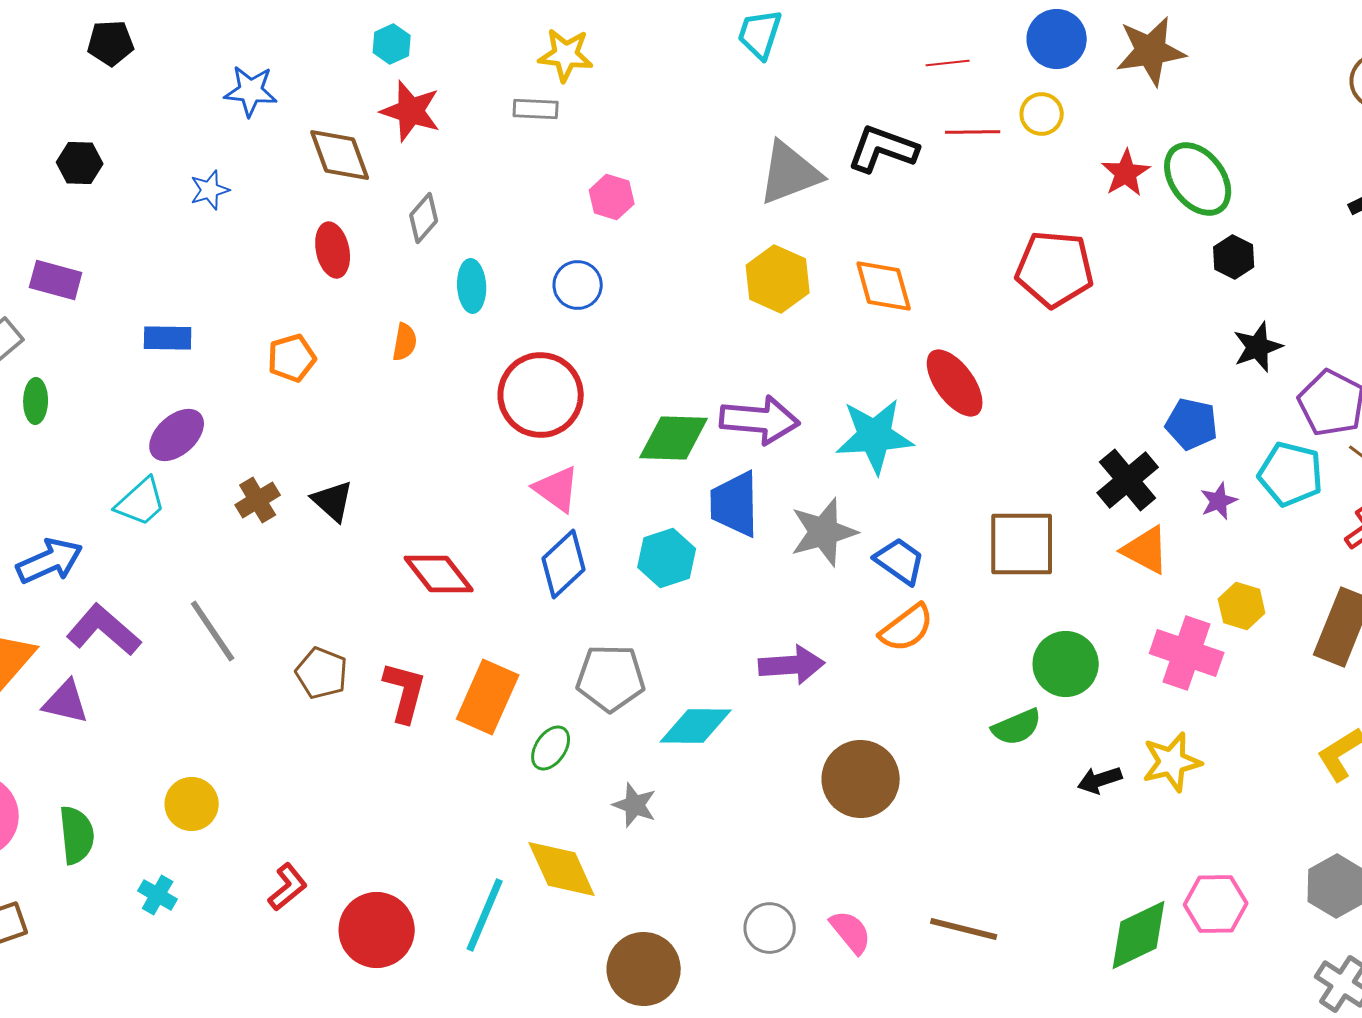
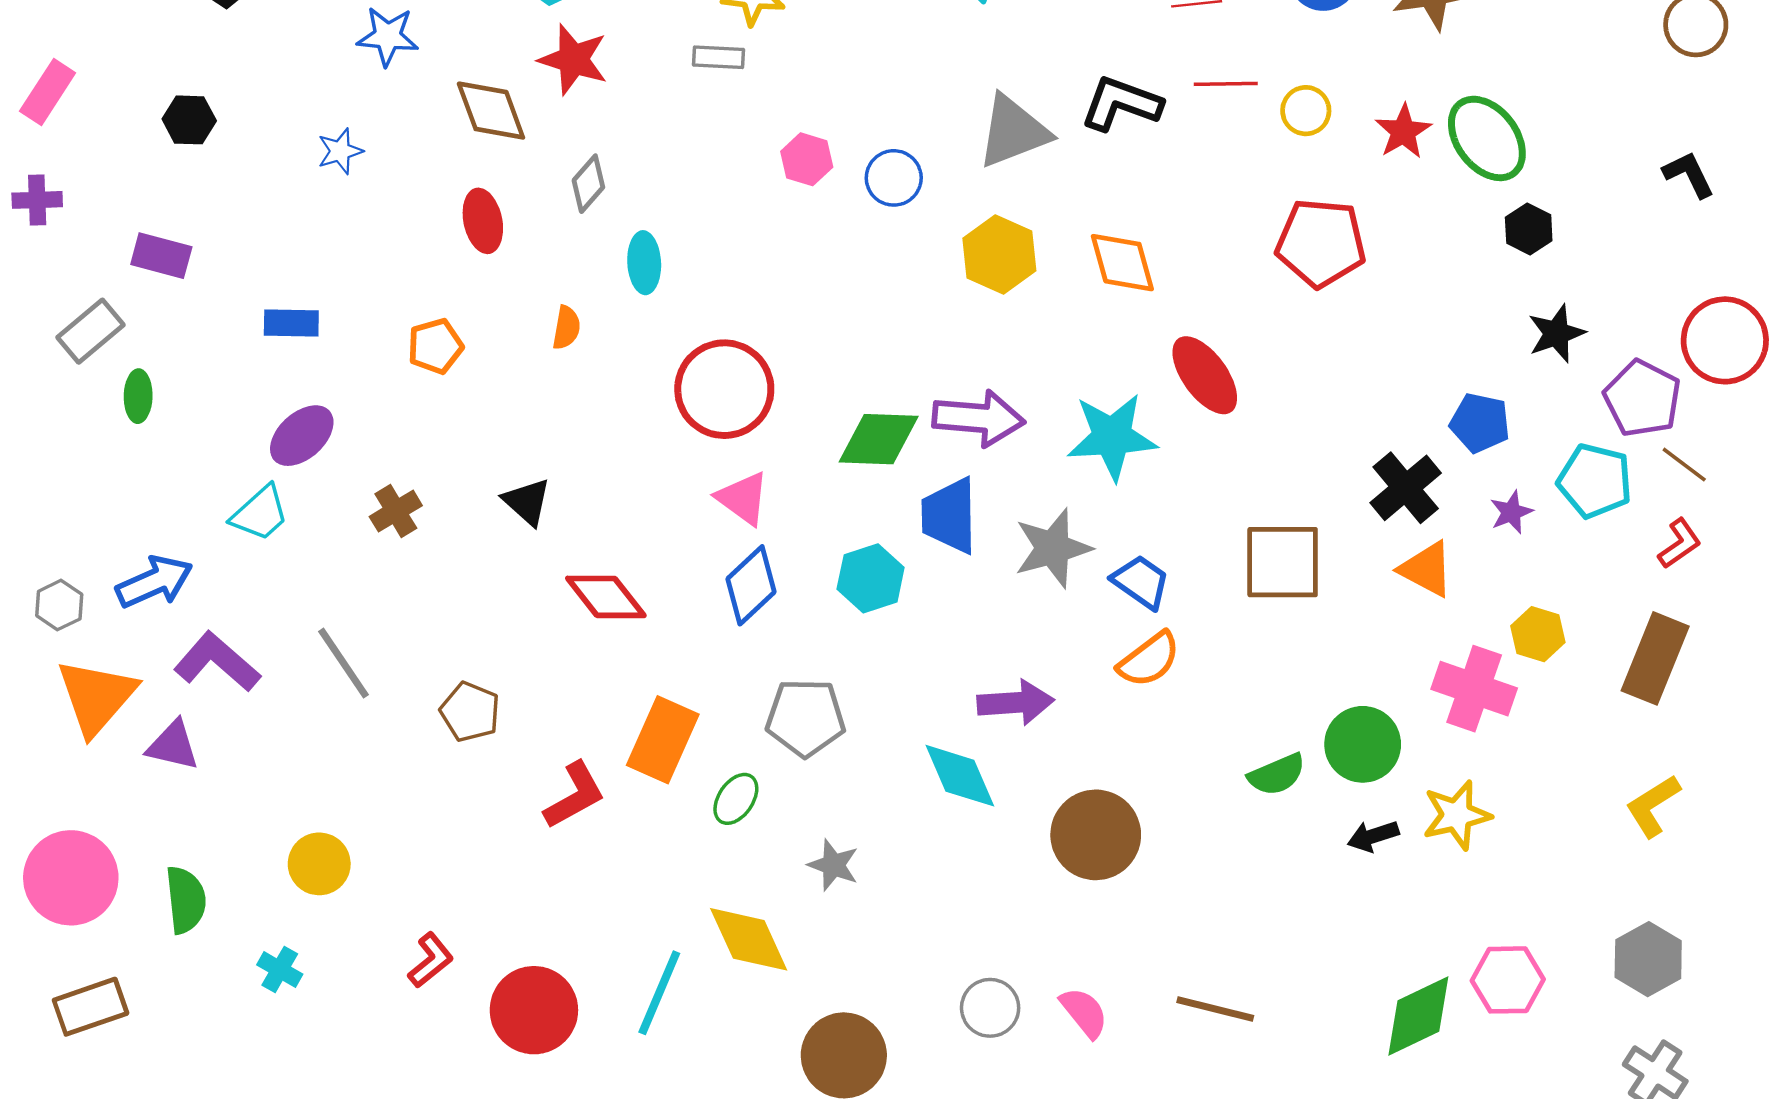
yellow circle: (1042, 114) -> (1306, 111), moved
blue circle: (578, 285) -> (894, 178), moved
black triangle: (333, 501) -> (527, 502), moved
green circle: (1066, 664) -> (1363, 744), moved
red L-shape: (405, 692) -> (575, 795), moved, turned 46
cyan diamond: (696, 726) -> (960, 776), moved, turned 66

